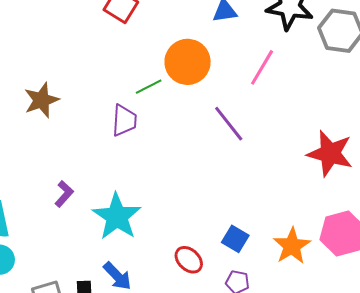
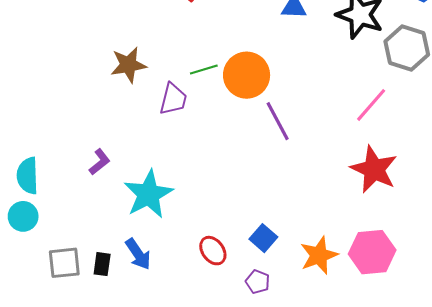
orange circle: (188, 62) -> (247, 75), moved
pink line: (262, 67) -> (371, 105), moved
brown star: (41, 100) -> (128, 65), moved

